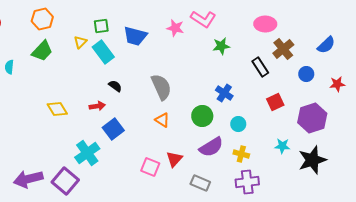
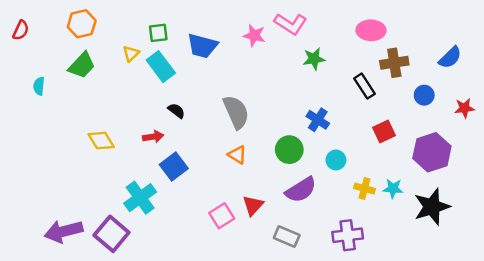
brown cross: (283, 49) -> (394, 63), turned 30
yellow cross: (241, 154) -> (364, 189), moved
pink square: (150, 167) -> (222, 216), turned 36

